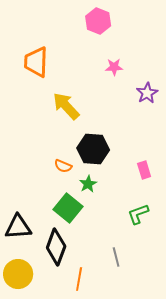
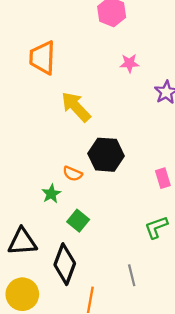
green star: (88, 184) -> (51, 194), moved
green square: (68, 208) -> (78, 221), size x0.7

